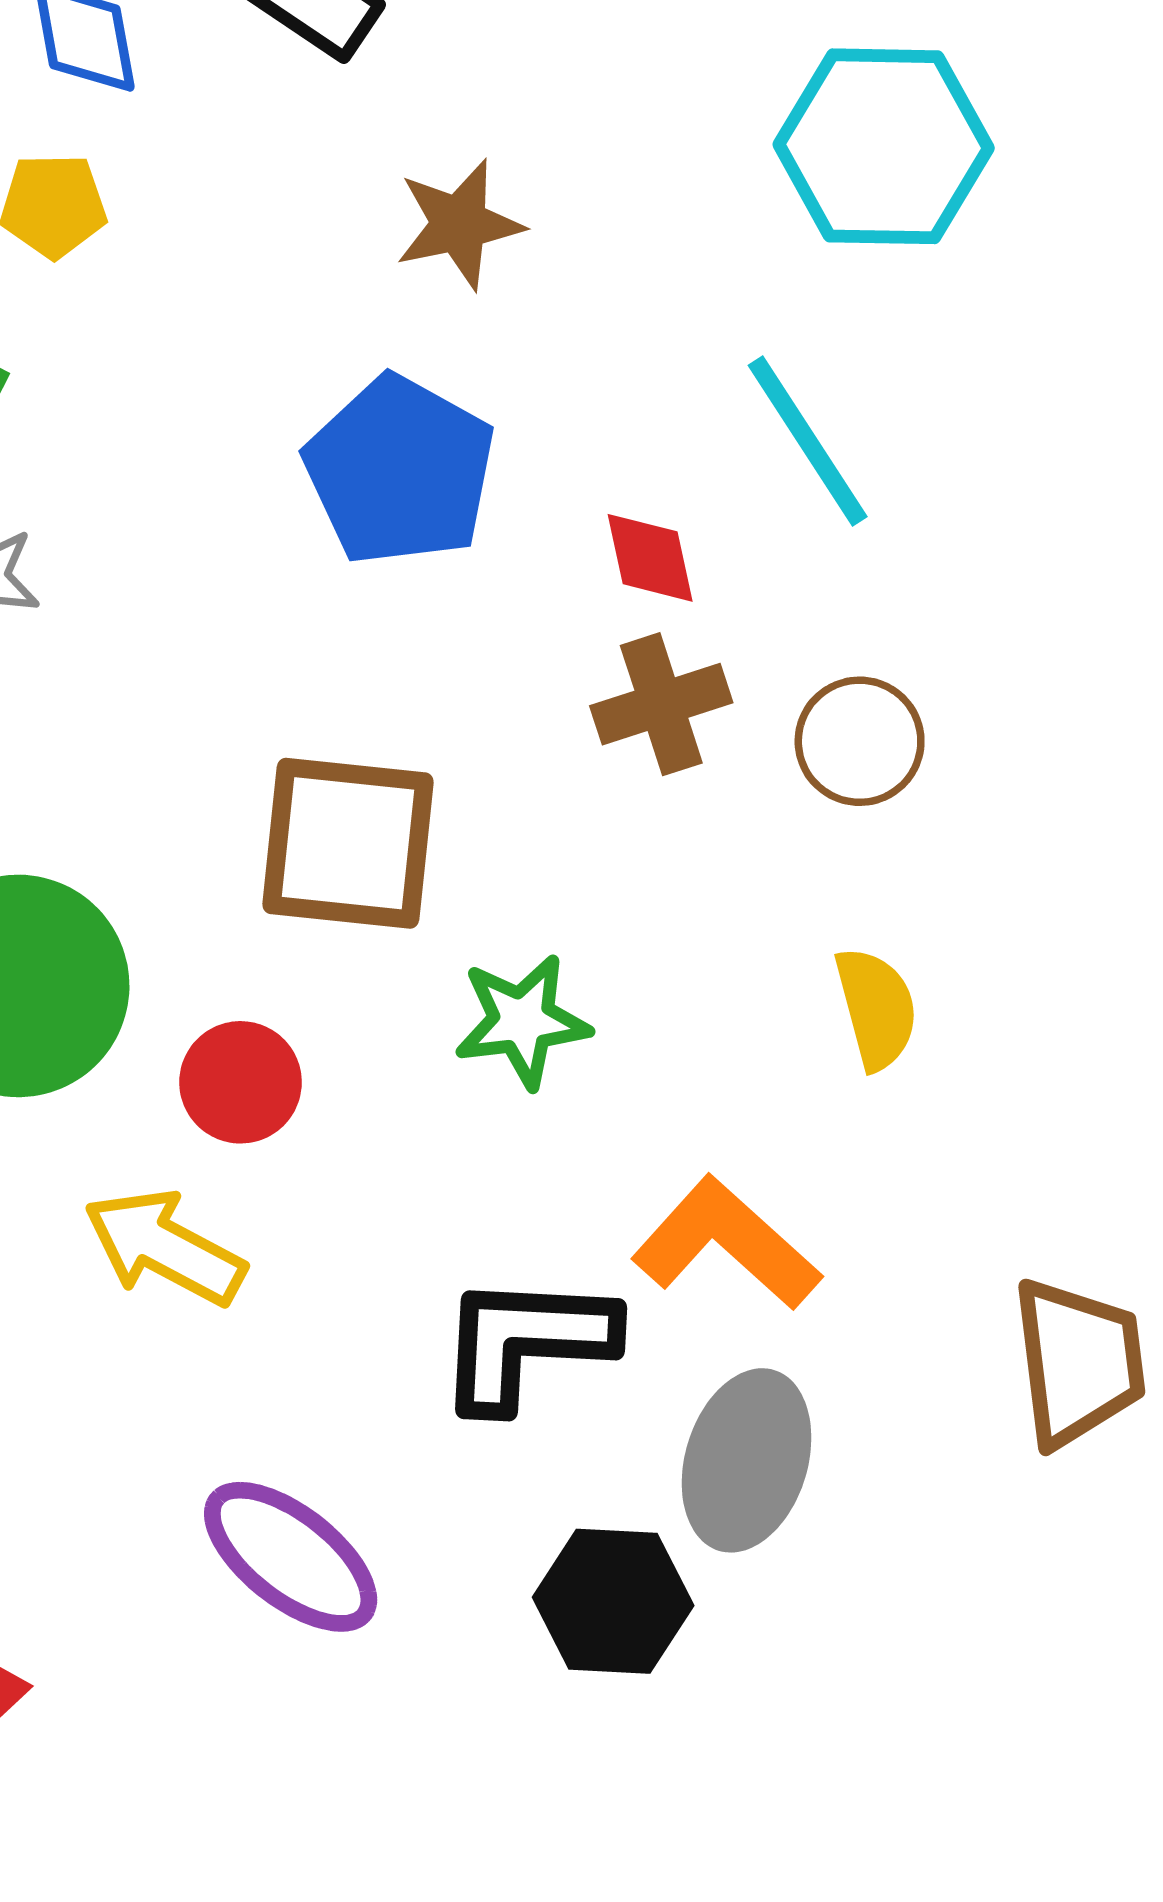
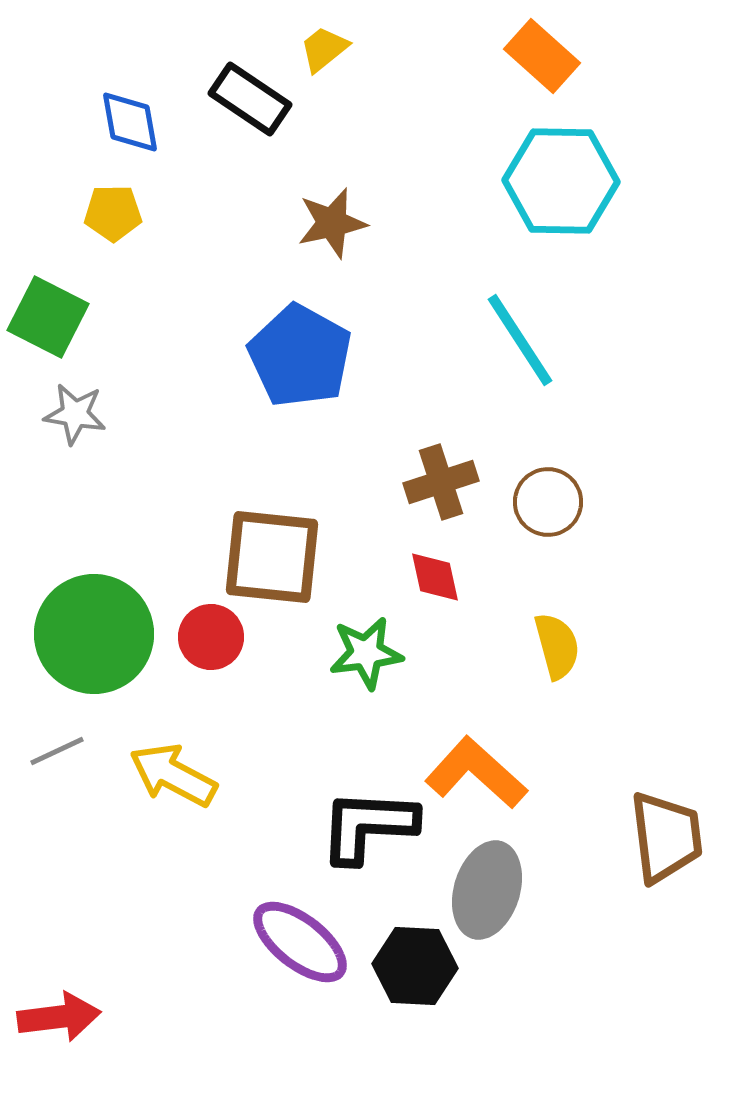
red diamond: (650, 558) -> (435, 577), moved
red circle: (241, 1082) -> (211, 637), moved
purple ellipse: (291, 1557) -> (300, 942), moved

